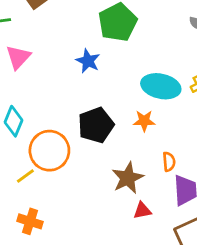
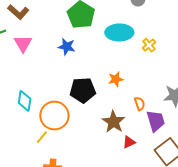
pink triangle: (18, 57) -> (23, 44), moved
cyan ellipse: (161, 86) -> (119, 32), moved
black pentagon: (96, 125) -> (83, 90), turned 30

